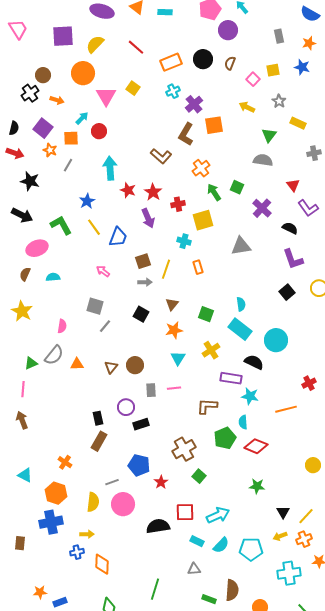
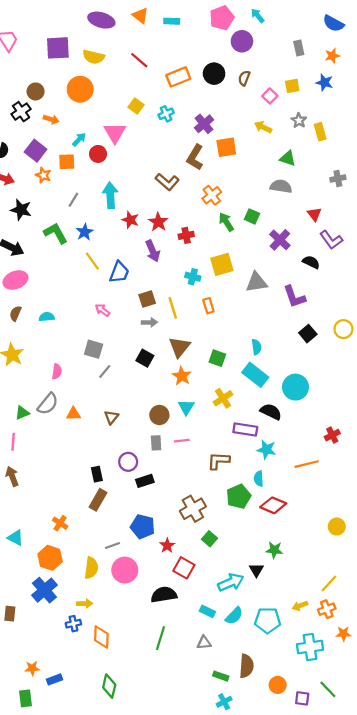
yellow semicircle: (95, 44) -> (94, 57), turned -120
cyan cross: (173, 91) -> (166, 114), moved
pink triangle: (106, 96) -> (115, 133), moved
yellow rectangle: (298, 123) -> (320, 132), moved, turned 49
green triangle: (269, 135) -> (288, 158), turned -49
gray line: (68, 165) -> (73, 200), moved
yellow square: (203, 220) -> (222, 264), moved
green L-shape: (61, 225) -> (56, 233), moved
pink ellipse: (37, 248) -> (15, 280), moved
purple L-shape: (293, 259) -> (294, 297), moved
yellow line: (166, 269) -> (173, 308), turned -36
brown triangle: (172, 304) -> (179, 347), size x1.5
orange star: (174, 330) -> (182, 376), turned -30
brown circle: (135, 365) -> (159, 415), moved
red square: (185, 512) -> (184, 568), moved, turned 30
black triangle: (283, 512) -> (256, 570), moved
blue cross: (51, 522) -> (44, 590), turned -30
green line: (155, 589) -> (160, 638), moved

